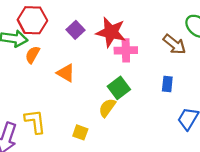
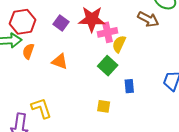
blue rectangle: (167, 84) -> (129, 86), moved
yellow semicircle: (107, 108) -> (119, 44), moved
yellow square: (80, 132) -> (104, 106), moved

